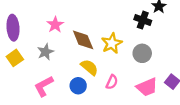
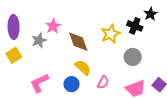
yellow star: (112, 43) -> (110, 34), moved
gray star: (45, 52) -> (39, 40), moved

